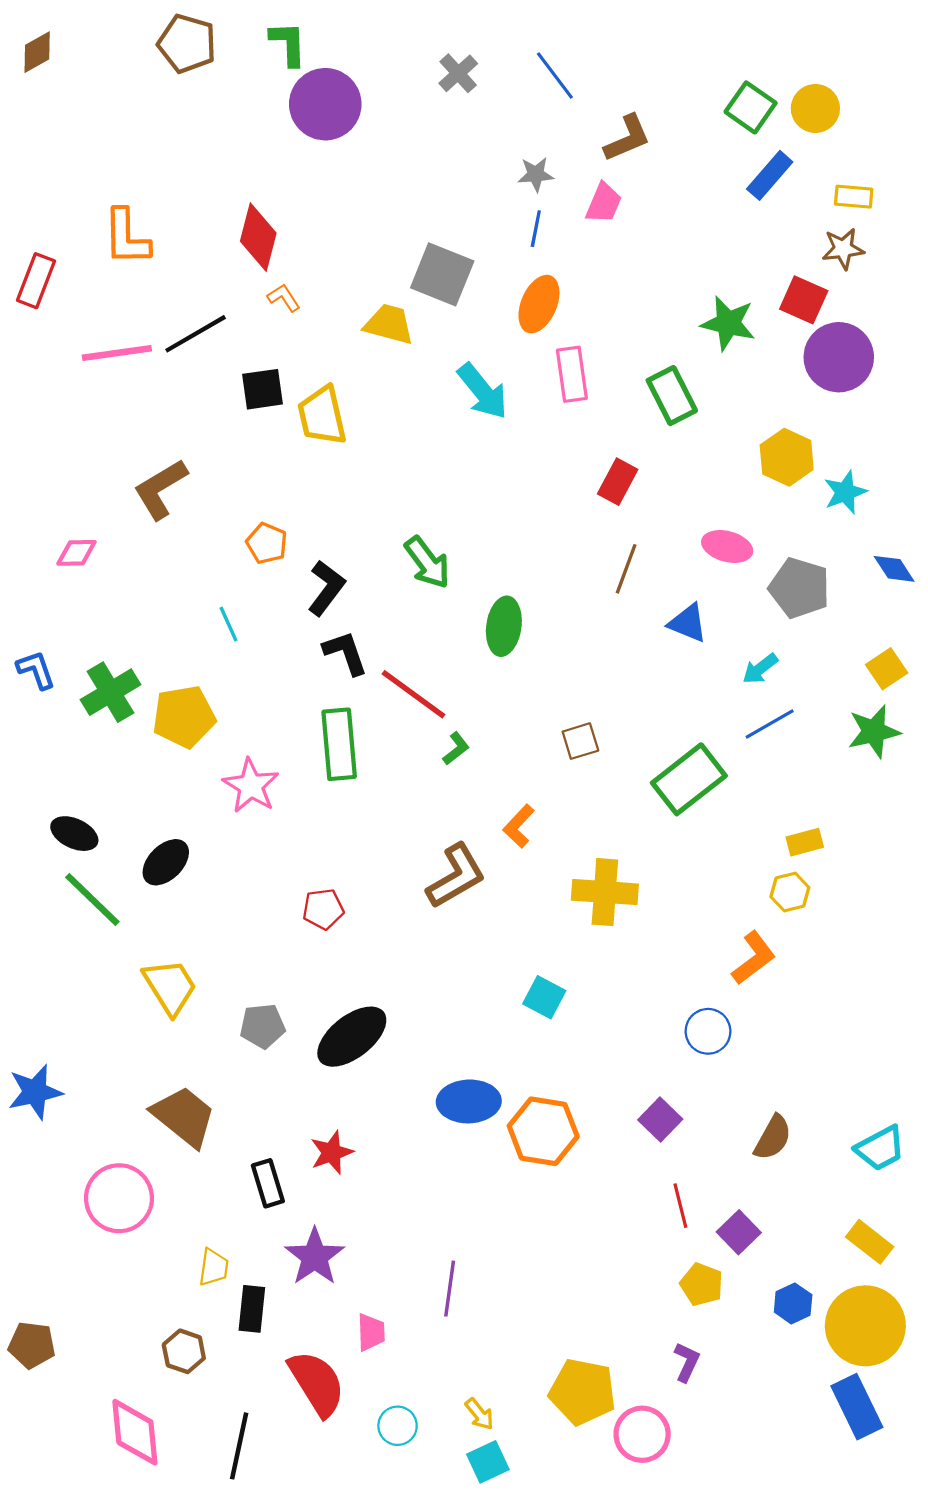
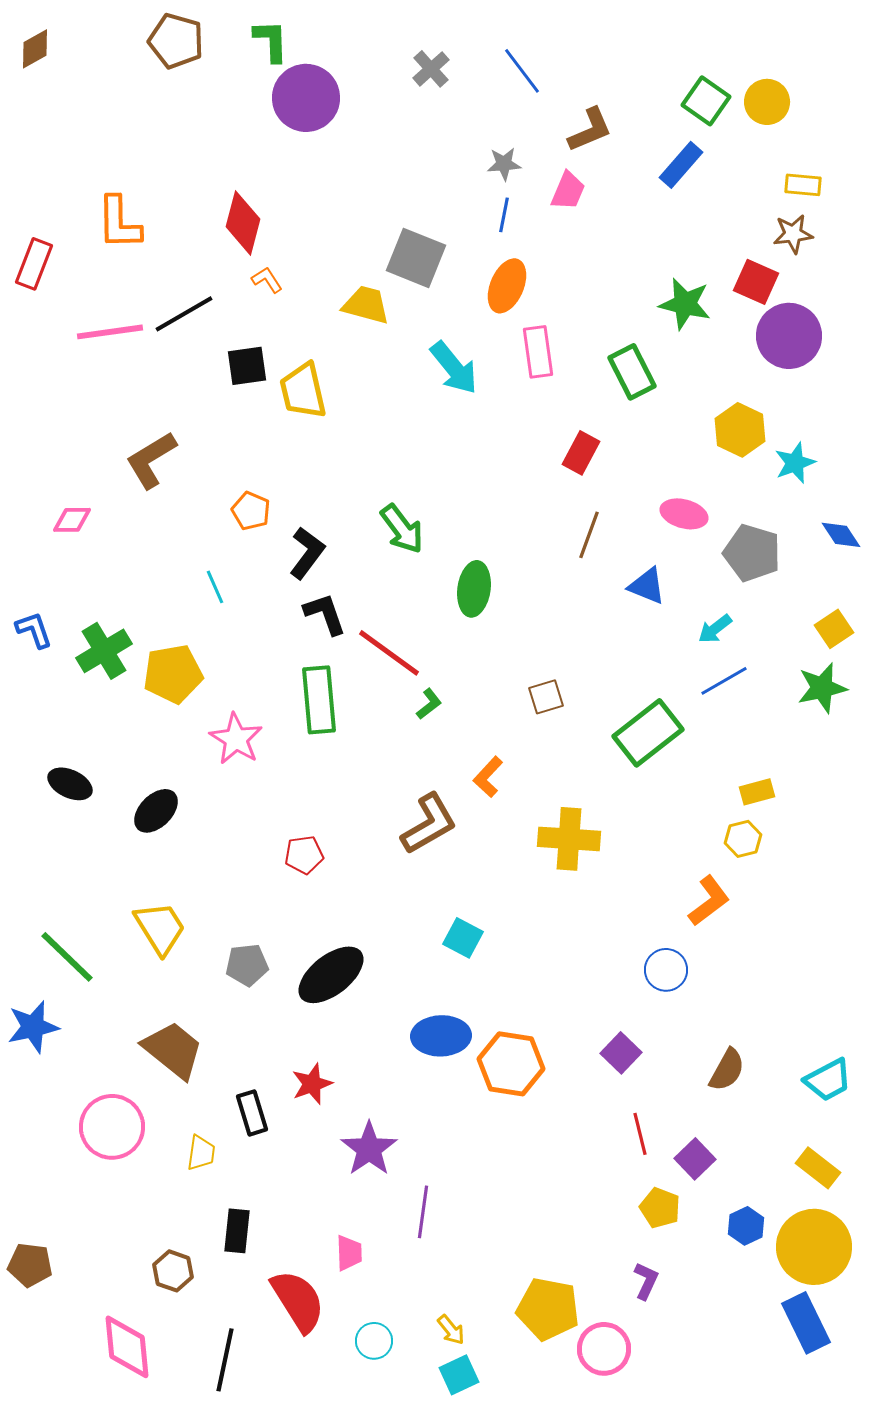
blue rectangle: (770, 175) -> (681, 165), moved
green line: (92, 899) -> (67, 957), moved
cyan square: (544, 997) -> (463, 938), moved
purple star: (315, 1257) -> (369, 1149), moved
yellow trapezoid: (214, 1267) -> (201, 1153), moved

